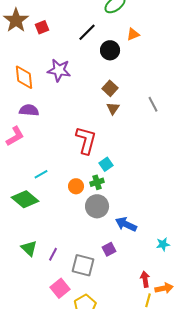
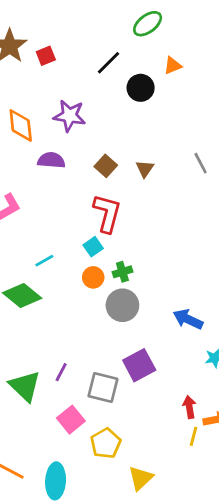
brown square: (110, 88) -> (106, 166), moved
purple semicircle: (29, 110) -> (51, 160), moved
cyan square: (106, 164) -> (93, 247), moved
blue arrow: (126, 224) -> (188, 319), moved
green triangle: (29, 248) -> (25, 386), moved, size x1.4
purple square: (109, 249) -> (139, 365), size x1.6

